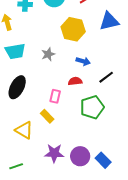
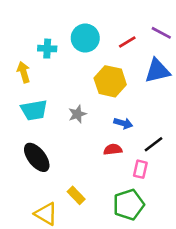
black ellipse: (17, 87) -> (37, 157), turned -65
pink rectangle: (55, 96) -> (140, 169), moved
green pentagon: (92, 107) -> (129, 205), moved

